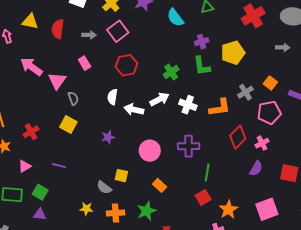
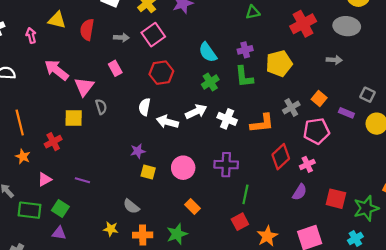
cyan semicircle: (175, 18) -> (208, 52), moved
yellow square: (68, 124) -> (74, 118), moved, turned -30
yellow square: (121, 176) -> (148, 172), moved

